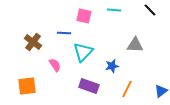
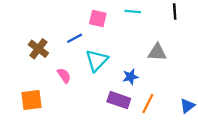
black line: (150, 10) -> (175, 12), turned 40
blue line: (64, 33) -> (75, 38), turned -32
purple rectangle: (89, 86) -> (119, 100), moved

